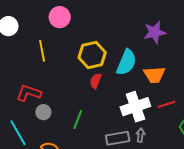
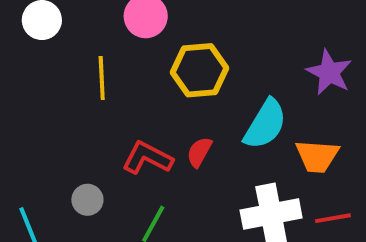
purple star: (155, 32) -> (329, 72), turned 30
yellow hexagon: (92, 55) -> (199, 70), moved
red L-shape: (29, 93) -> (147, 158), moved

